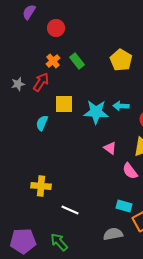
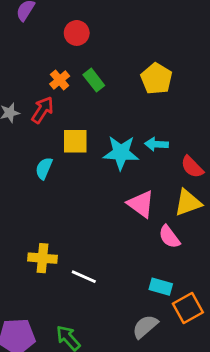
red circle: (56, 28) -> (77, 33), moved
pink triangle: (110, 148) -> (141, 204), size x1.5
white line: (70, 210) -> (84, 277), moved
gray semicircle: (113, 234) -> (145, 327), turned -30

